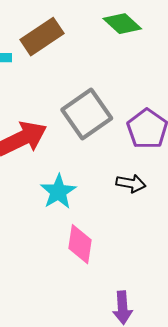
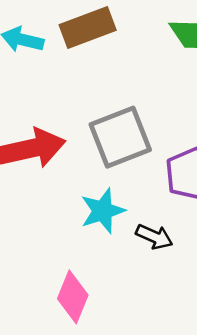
cyan star: (58, 192) -> (103, 211), moved

